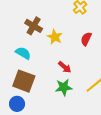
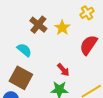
yellow star: (55, 37) -> (62, 28), moved
red semicircle: (86, 39) -> (88, 45), size x1.5

